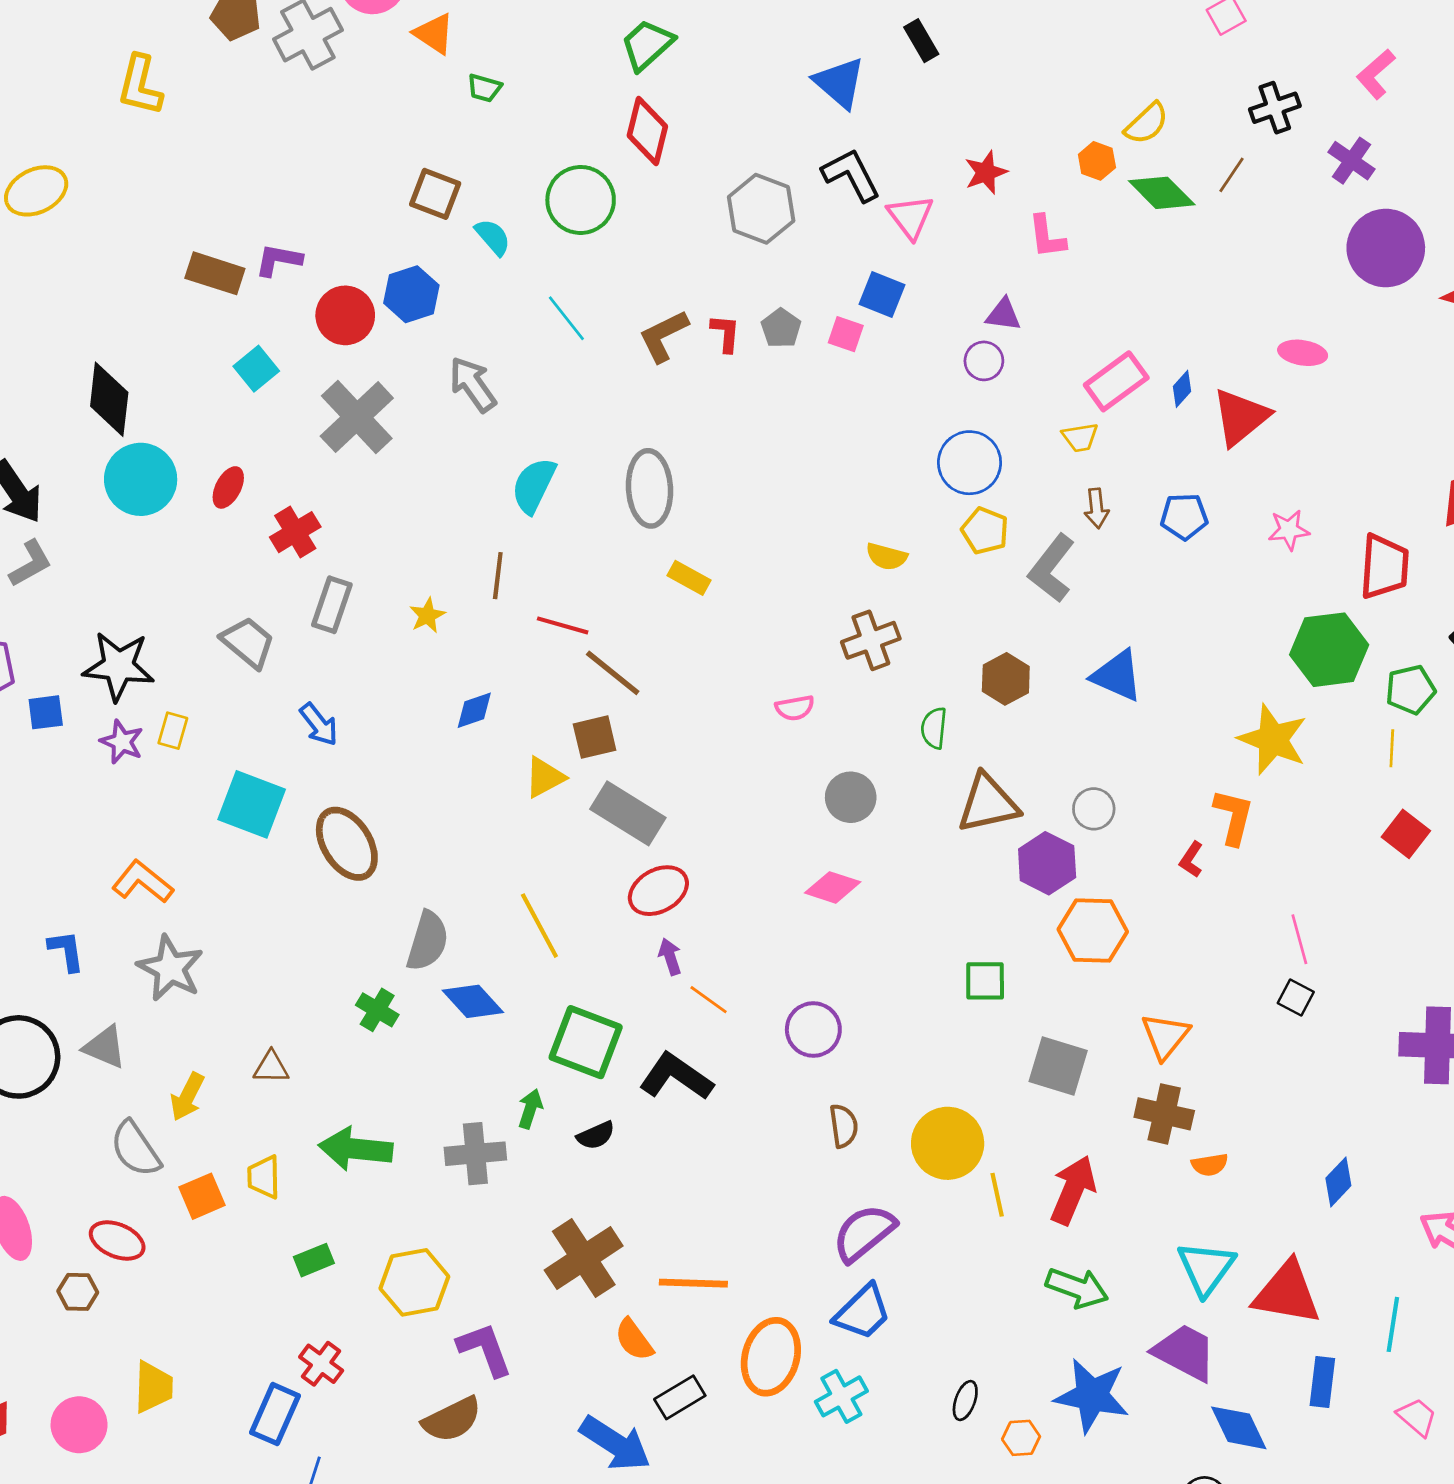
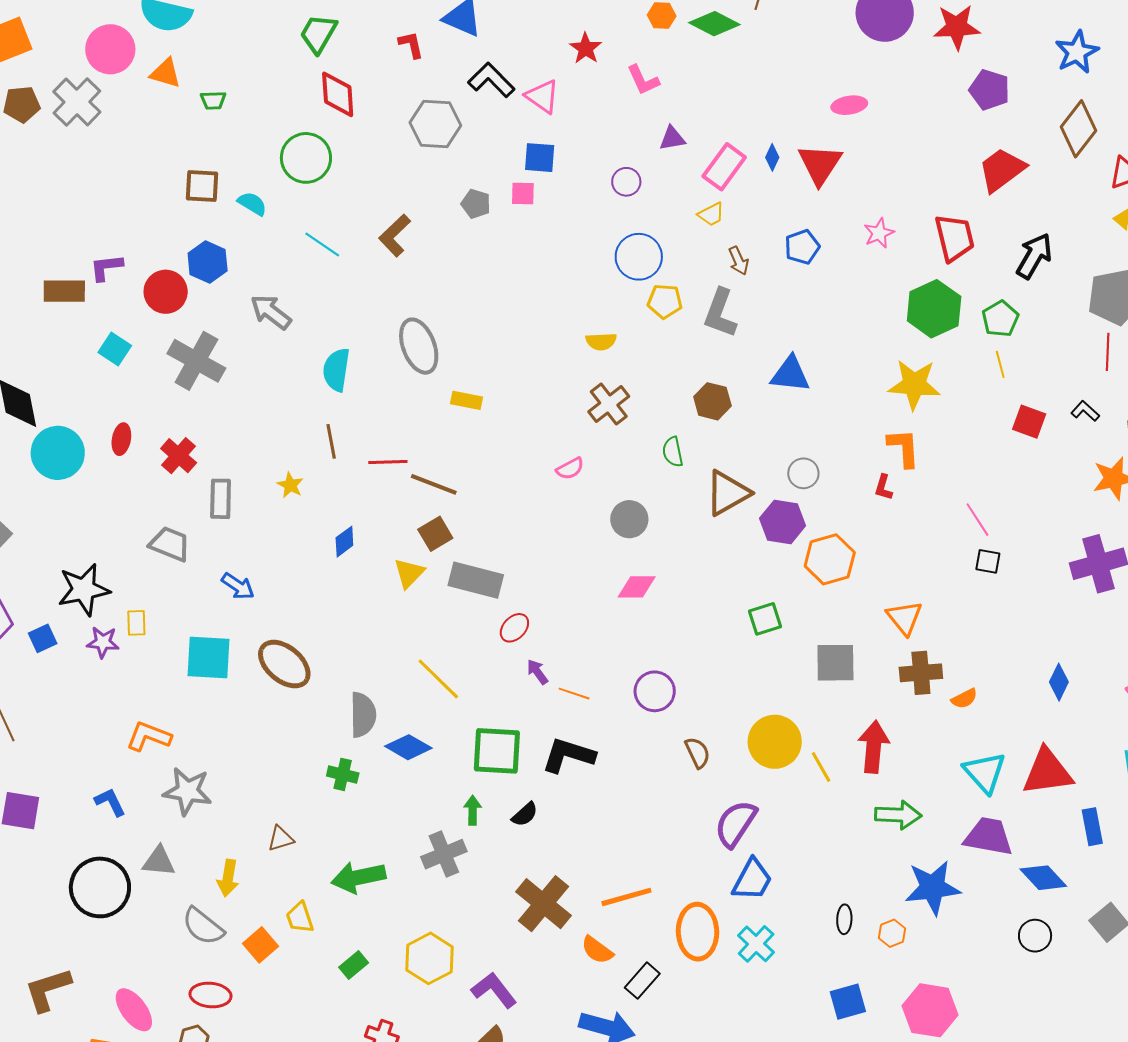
purple triangle: (1003, 315) -> (672, 138), moved
red L-shape: (726, 333) -> (411, 45), moved
red ellipse: (658, 891) -> (514, 628), size x0.7

